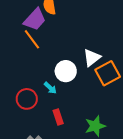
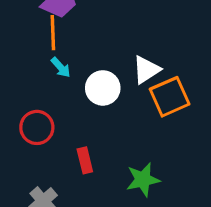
orange line: (32, 39) -> (53, 33), turned 30
cyan arrow: (50, 88) -> (61, 67), moved

